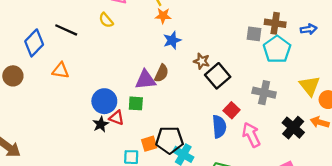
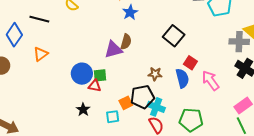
brown star: (202, 61) -> (155, 74), moved
orange triangle: (61, 71) -> (41, 54), turned -35
gray cross: (264, 93) -> (239, 42), moved
green square: (136, 103) -> (100, 75), moved
black star: (101, 124) -> (83, 110), moved

